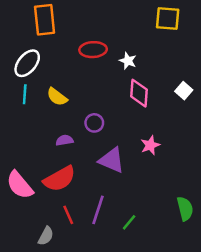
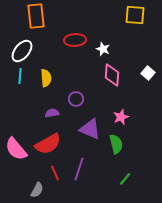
yellow semicircle: (57, 97) -> (46, 78), turned -132
green semicircle: (185, 209) -> (116, 144), moved
green line: (129, 222) -> (125, 179), moved

